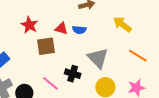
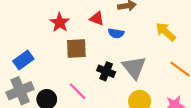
red triangle: (61, 28) -> (97, 19), moved
black cross: (73, 74) -> (106, 71), moved

